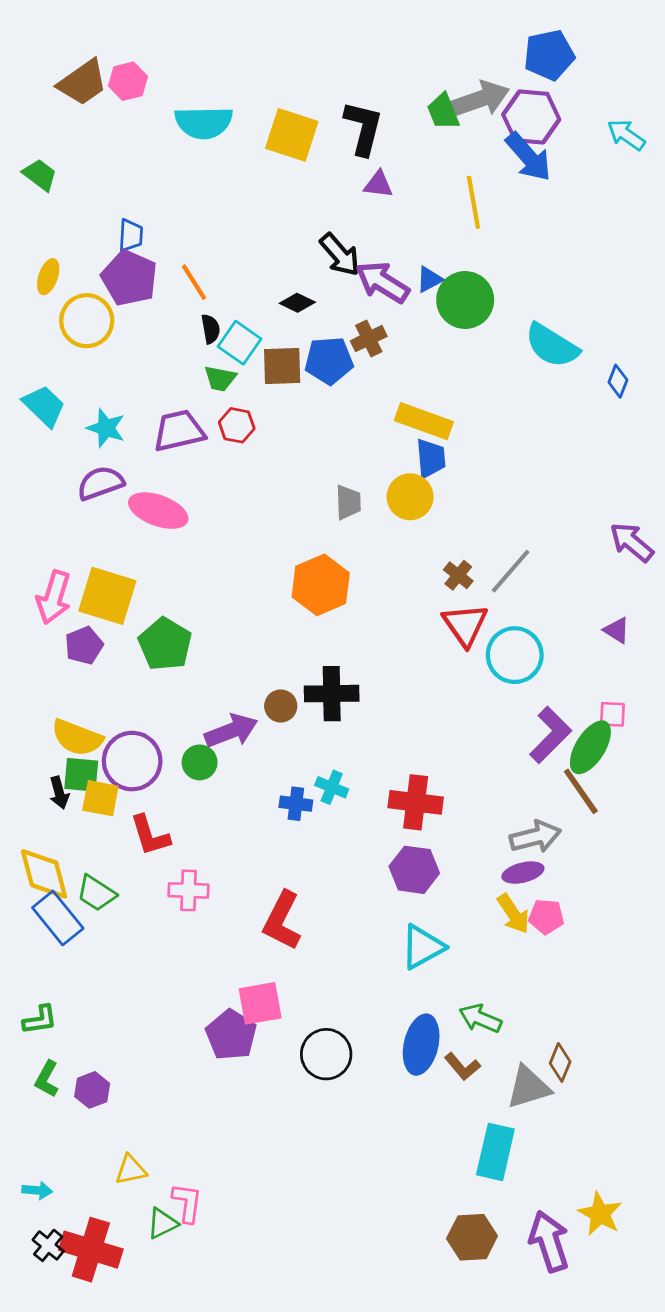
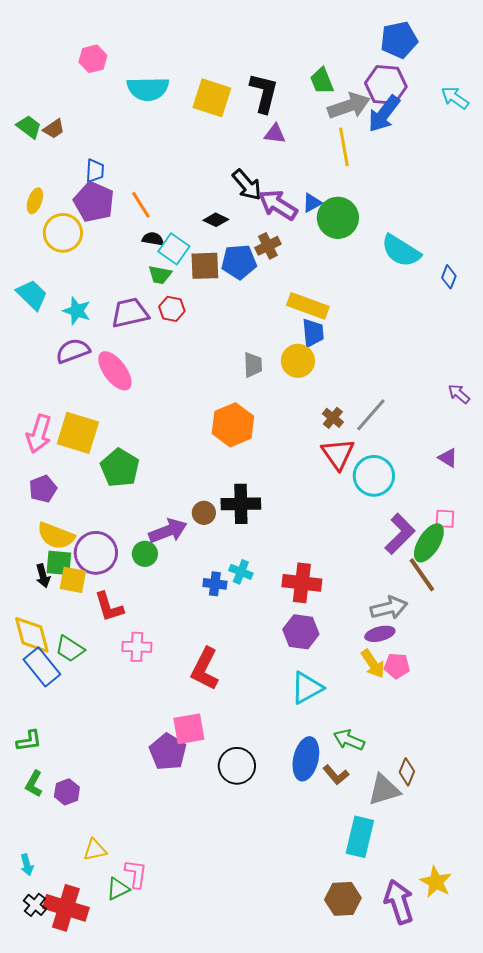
brown trapezoid: (83, 83) -> (54, 129), moved, size x0.6
gray arrow: (480, 99) -> (349, 106), moved
blue arrow: (528, 157) -> (384, 114), turned 78
black semicircle: (211, 329) -> (153, 239), turned -70
pink ellipse: (158, 511) -> (115, 371), turned 33
purple arrow: (632, 542) -> (459, 394), size x0.7
purple pentagon: (84, 645) -> (43, 489), moved
cyan arrow: (37, 1190) -> (27, 865), turned 70

